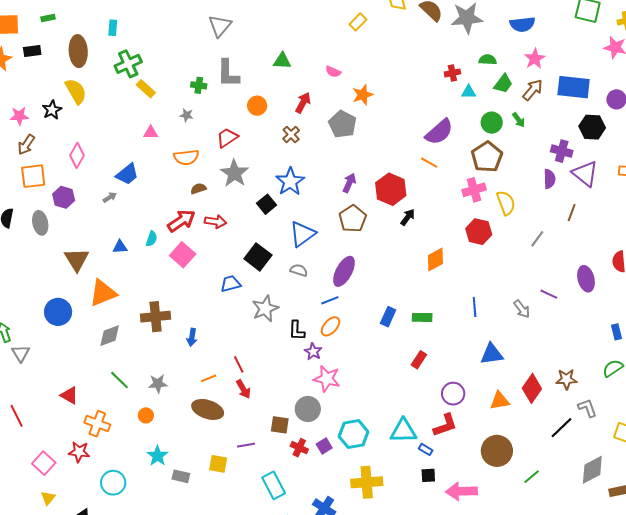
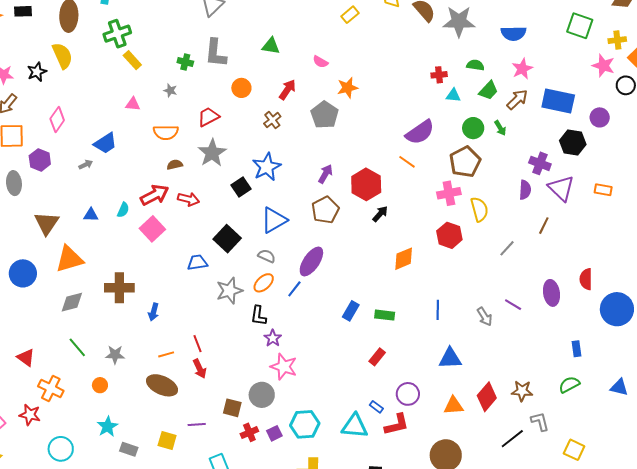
blue line: (330, 300) -> (294, 289), turned -36
orange ellipse: (331, 326) -> (264, 283), moved
red cross: (299, 448) -> (249, 432), turned 36
blue rectangle: (426, 449) -> (376, 407), moved

